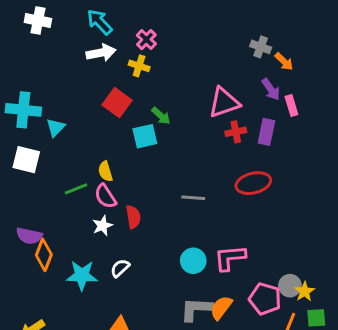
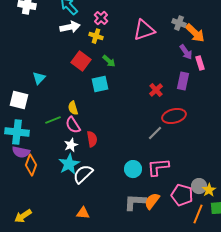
orange arrow: (284, 62) -> (195, 33), size x1.5
pink triangle: (224, 103) -> (144, 30), moved
cyan cross: (23, 110) -> (17, 132), moved
green arrow: (161, 116) -> (109, 61), moved
red cross: (236, 132) -> (156, 90), moved, turned -32
gray line: (193, 198) -> (155, 133), moved, turned -49
white semicircle: (120, 268) -> (83, 174), size x1.5
cyan star: (82, 275) -> (69, 164), moved, turned -30

